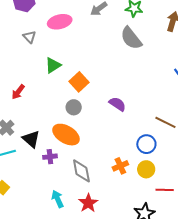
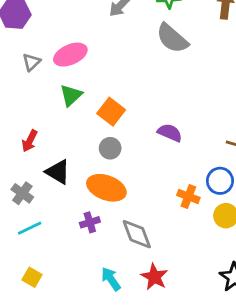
pink ellipse: (60, 22) -> (70, 55), moved
gray triangle: (29, 37) -> (31, 62), turned 40
black triangle: (31, 139) -> (58, 172), moved
orange cross: (120, 166) -> (188, 196), moved, turned -35

